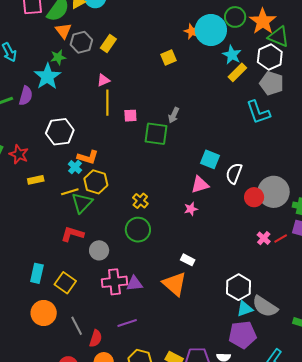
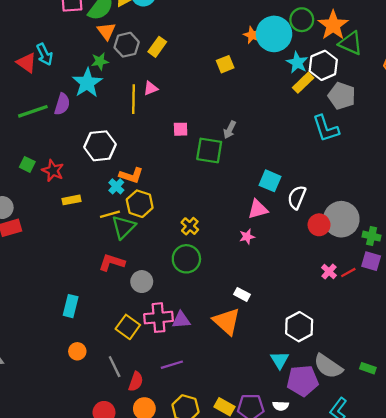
white hexagon: (270, 57) -> (323, 65), moved
yellow line: (107, 103) -> (133, 99), moved
yellow square: (65, 283) -> (128, 327), moved
gray semicircle: (265, 306) -> (328, 366), moved
cyan triangle: (245, 309) -> (280, 360), moved, turned -42
orange circle: (44, 313) -> (77, 351), size x0.6

